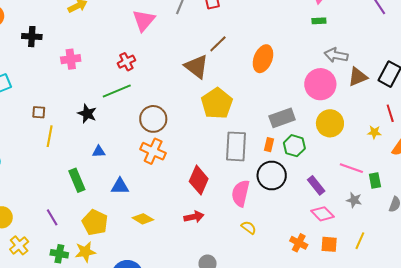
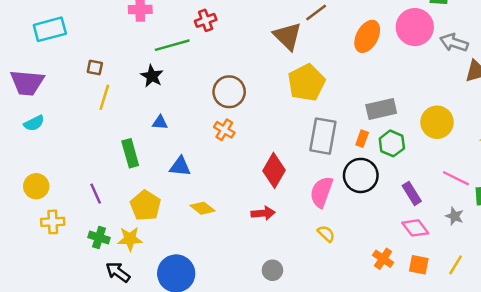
pink circle: (320, 84) -> (415, 27), moved
green line: (117, 91) -> (172, 45), moved
orange cross: (153, 151) -> (224, 130), size x0.7
yellow cross: (19, 245) -> (53, 222), turned 30

